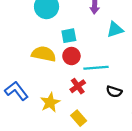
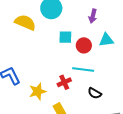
yellow semicircle: (44, 54) -> (25, 22), moved
red circle: (71, 56) -> (84, 45), moved

